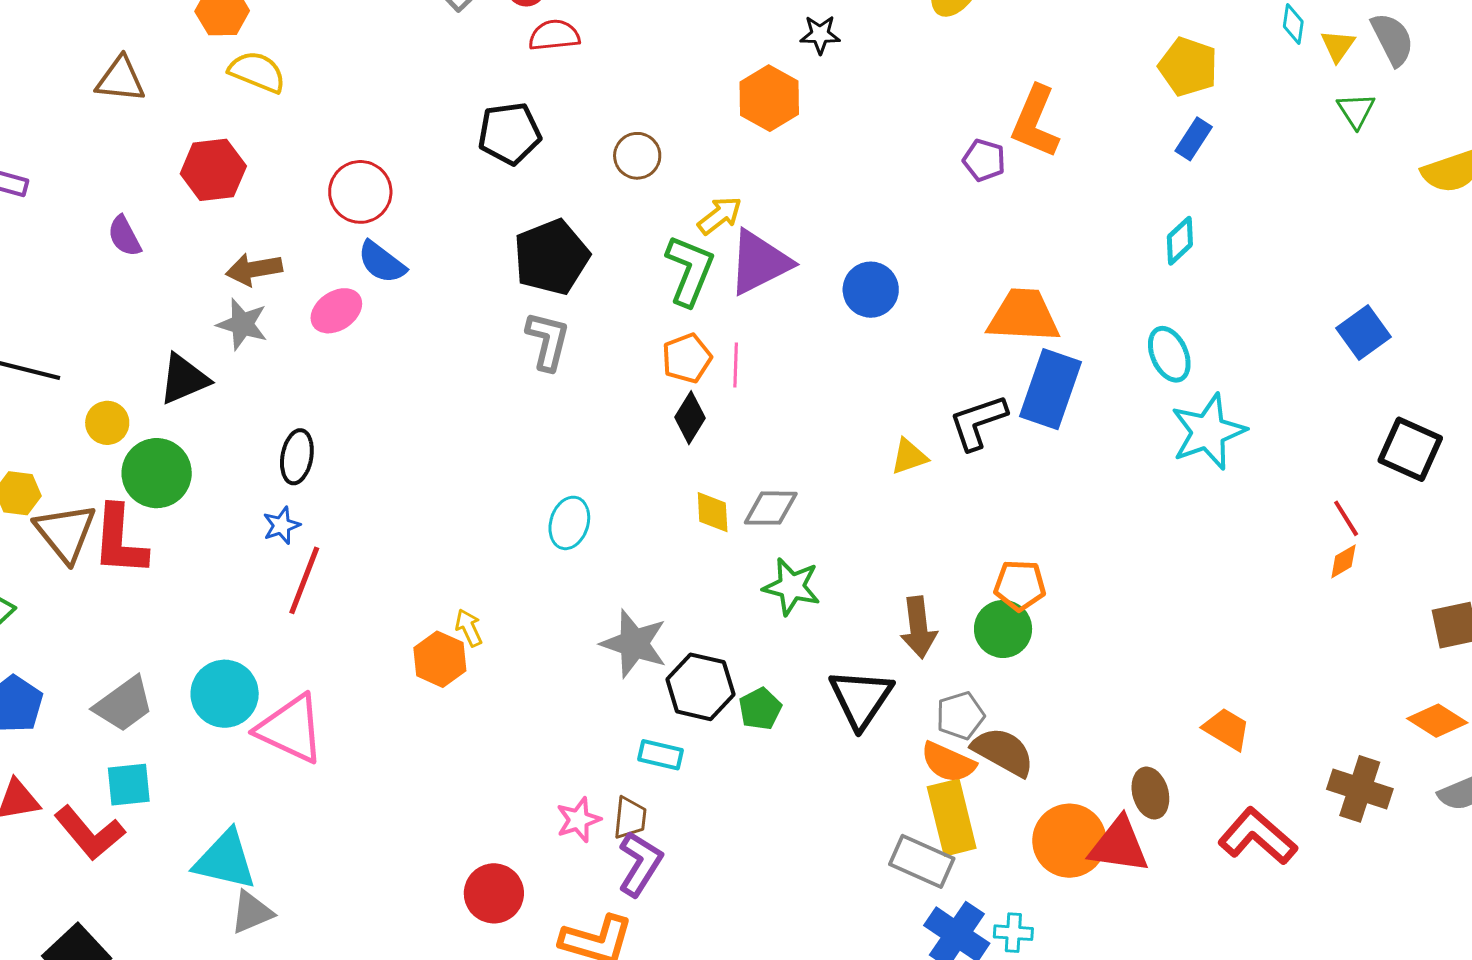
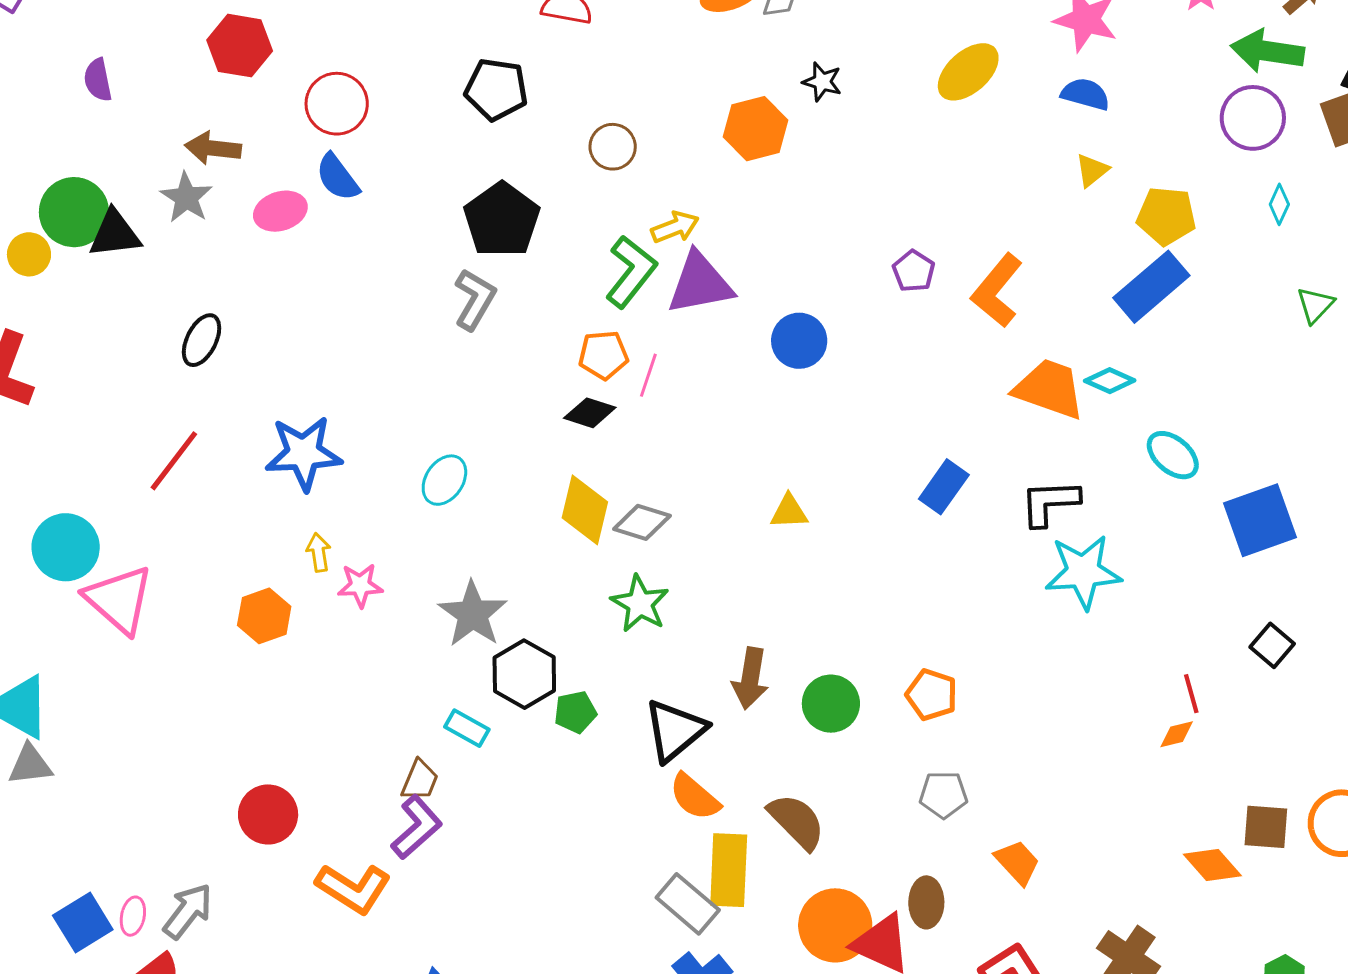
yellow triangle: (1338, 46) -> (1092, 170), moved
yellow pentagon: (1188, 67) -> (1166, 216), turned -30
orange L-shape: (1035, 122) -> (997, 290), moved
blue rectangle: (1194, 139) -> (1151, 287), size x1.8
purple pentagon: (984, 160) -> (914, 271), moved
red hexagon: (213, 170) -> (240, 46), moved
cyan diamond: (1180, 241) -> (1110, 381), turned 51
black pentagon: (551, 257) -> (502, 220), turned -30
orange trapezoid: (1023, 316) -> (1049, 389), moved
blue square: (1363, 333) -> (1260, 520), size x1.4
cyan ellipse: (1169, 354) -> (1173, 455), moved, turned -42
blue rectangle: (1050, 389) -> (944, 487), size x0.7
black diamond: (690, 418) -> (590, 413), turned 60
black L-shape: (978, 422) -> (1050, 503), moved
black square: (1410, 449) -> (1272, 645), size x0.7
green circle: (157, 473) -> (74, 212), moved
yellow diamond: (713, 512) -> (585, 510), size x1.5
blue star: (281, 525) -> (304, 453), moved, size x2.0
orange pentagon: (1020, 585) -> (932, 695), moved
orange hexagon: (440, 659) -> (264, 616), moved
gray pentagon: (960, 716) -> (943, 795), moved
orange diamond: (1437, 721) -> (1212, 865), moved
orange semicircle: (948, 762) -> (695, 797), moved
pink star: (578, 820) -> (360, 585), moved

